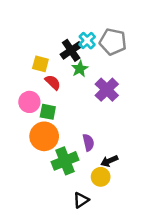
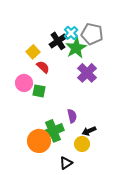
yellow square: (40, 64) -> (33, 52), turned 32
green star: (80, 69) -> (76, 48), moved, size x1.5
orange circle: (44, 136) -> (39, 141), moved

